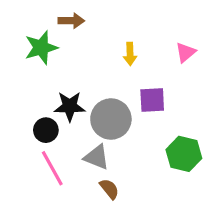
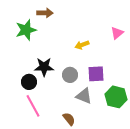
yellow arrow: (130, 54) -> (82, 45), moved, turned 72
purple square: (152, 100) -> (96, 74), moved
gray circle: (111, 119) -> (70, 75), size x0.6
gray triangle: (97, 157) -> (84, 96), moved

